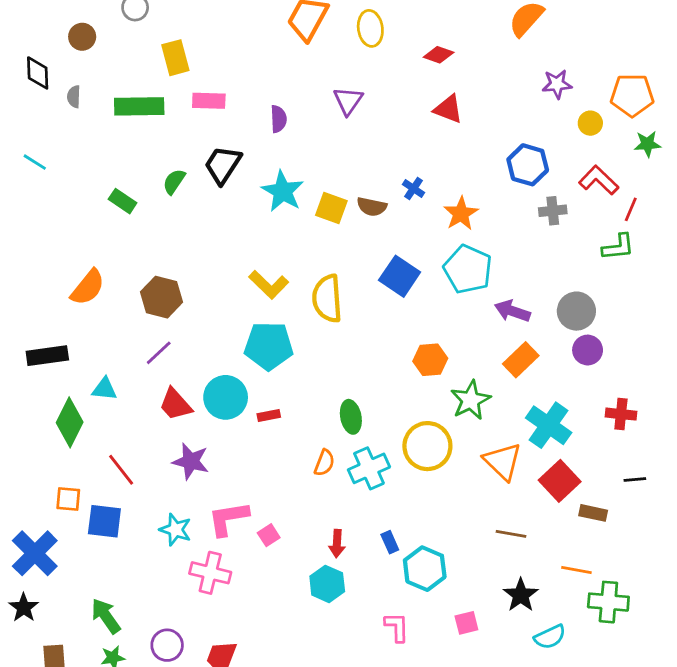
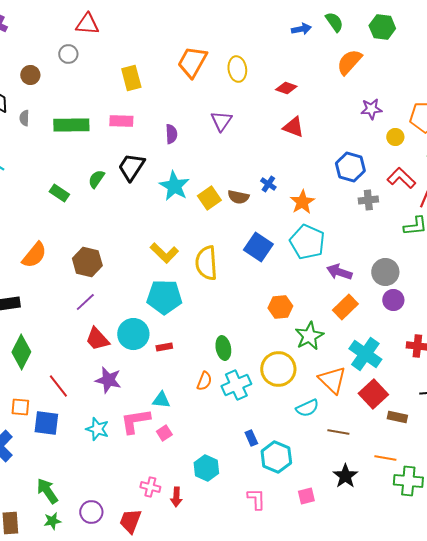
yellow rectangle: (175, 58) -> (131, 78), moved
yellow square: (331, 208) -> (209, 198), turned 35
cyan triangle: (104, 389) -> (161, 400), moved
red arrow: (337, 544) -> (176, 497), moved
pink cross: (210, 573) -> (150, 487), moved, size x0.7
cyan semicircle: (550, 637) -> (307, 408), moved

